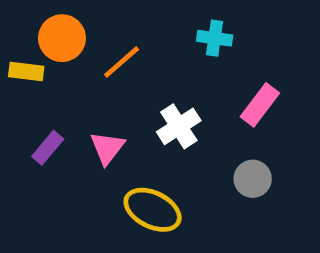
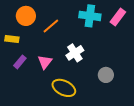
cyan cross: (215, 38) -> (90, 16), size x1.5
yellow rectangle: (26, 72) -> (12, 39), moved
pink rectangle: (260, 105) -> (118, 17), moved

